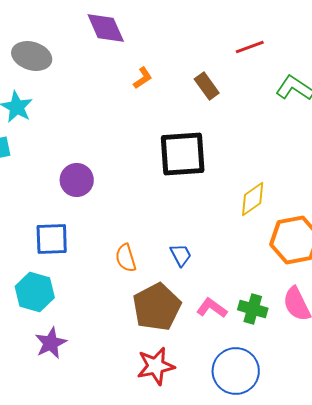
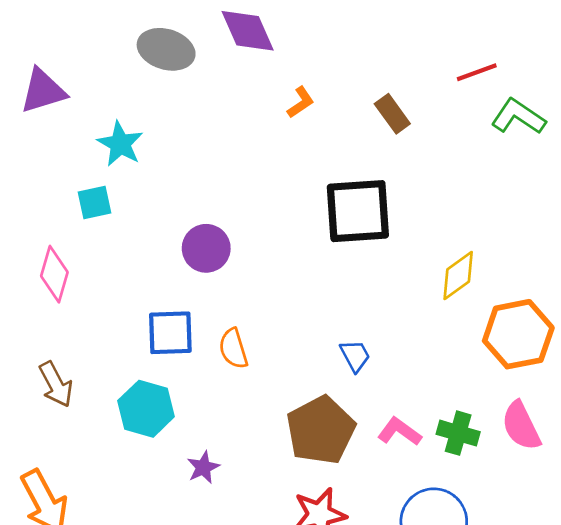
red line: (250, 47) -> (477, 72), moved
gray ellipse: (32, 56) -> (166, 49), moved
orange semicircle: (126, 258) -> (233, 349), moved
purple star: (51, 343) -> (203, 467), moved, size x0.7

